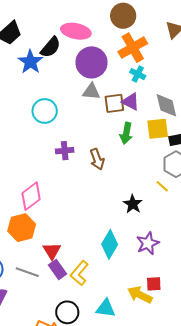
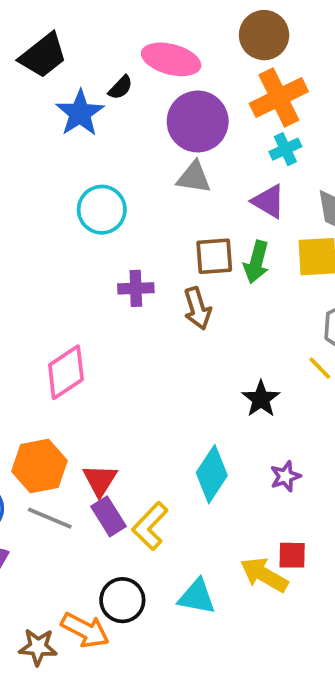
black semicircle: (51, 47) -> (120, 88), size x0.6
cyan cross: (138, 74) -> (285, 149), turned 35
brown square: (114, 103) -> (214, 256), moved
orange hexagon: (22, 228) -> (39, 466), moved
purple star: (148, 243) -> (285, 476), size x0.7

